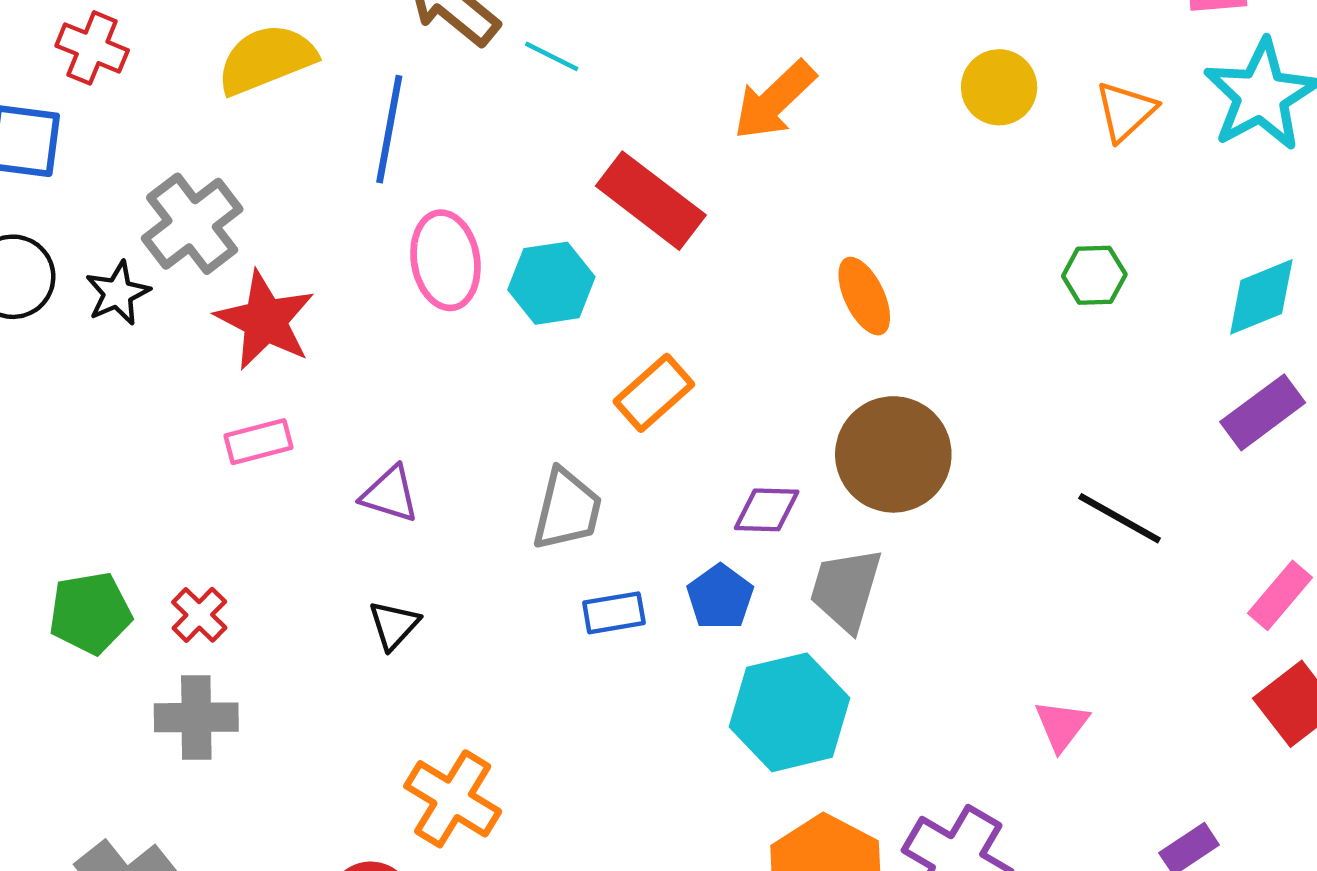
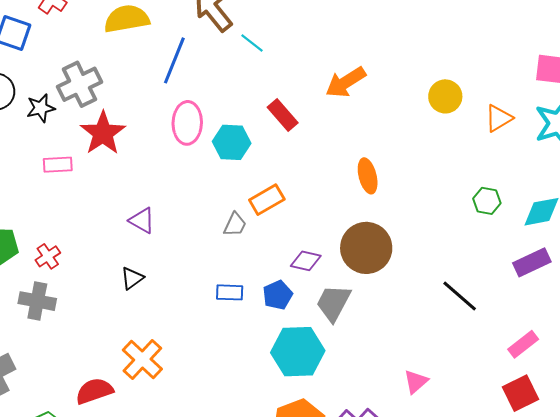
red rectangle: (651, 201) -> (283, 115), size x0.7
green hexagon: (1094, 275) -> (487, 201), moved
pink rectangle: (258, 442) -> (58, 165), moved
gray trapezoid: (567, 510) -> (235, 225), moved, size x0.7

